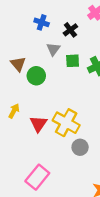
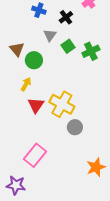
green square: (73, 61) -> (68, 46), turned -32
yellow arrow: (14, 111) -> (26, 84), moved

